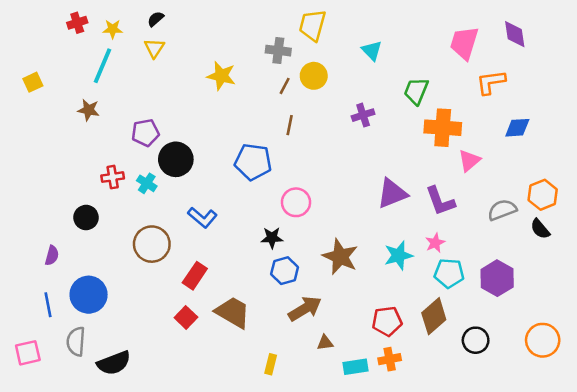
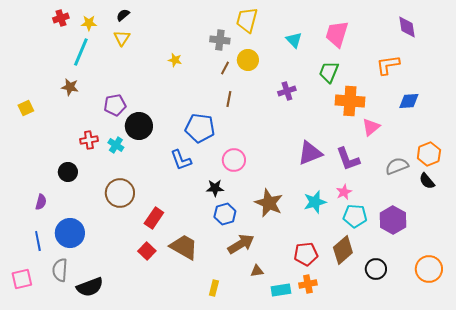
pink trapezoid: (464, 43) -> (337, 34), moved
yellow star: (221, 76) -> (175, 60), size x0.6
yellow square: (33, 82) -> (26, 108), moved
blue L-shape: (202, 218) -> (181, 160), moved, turned 30

